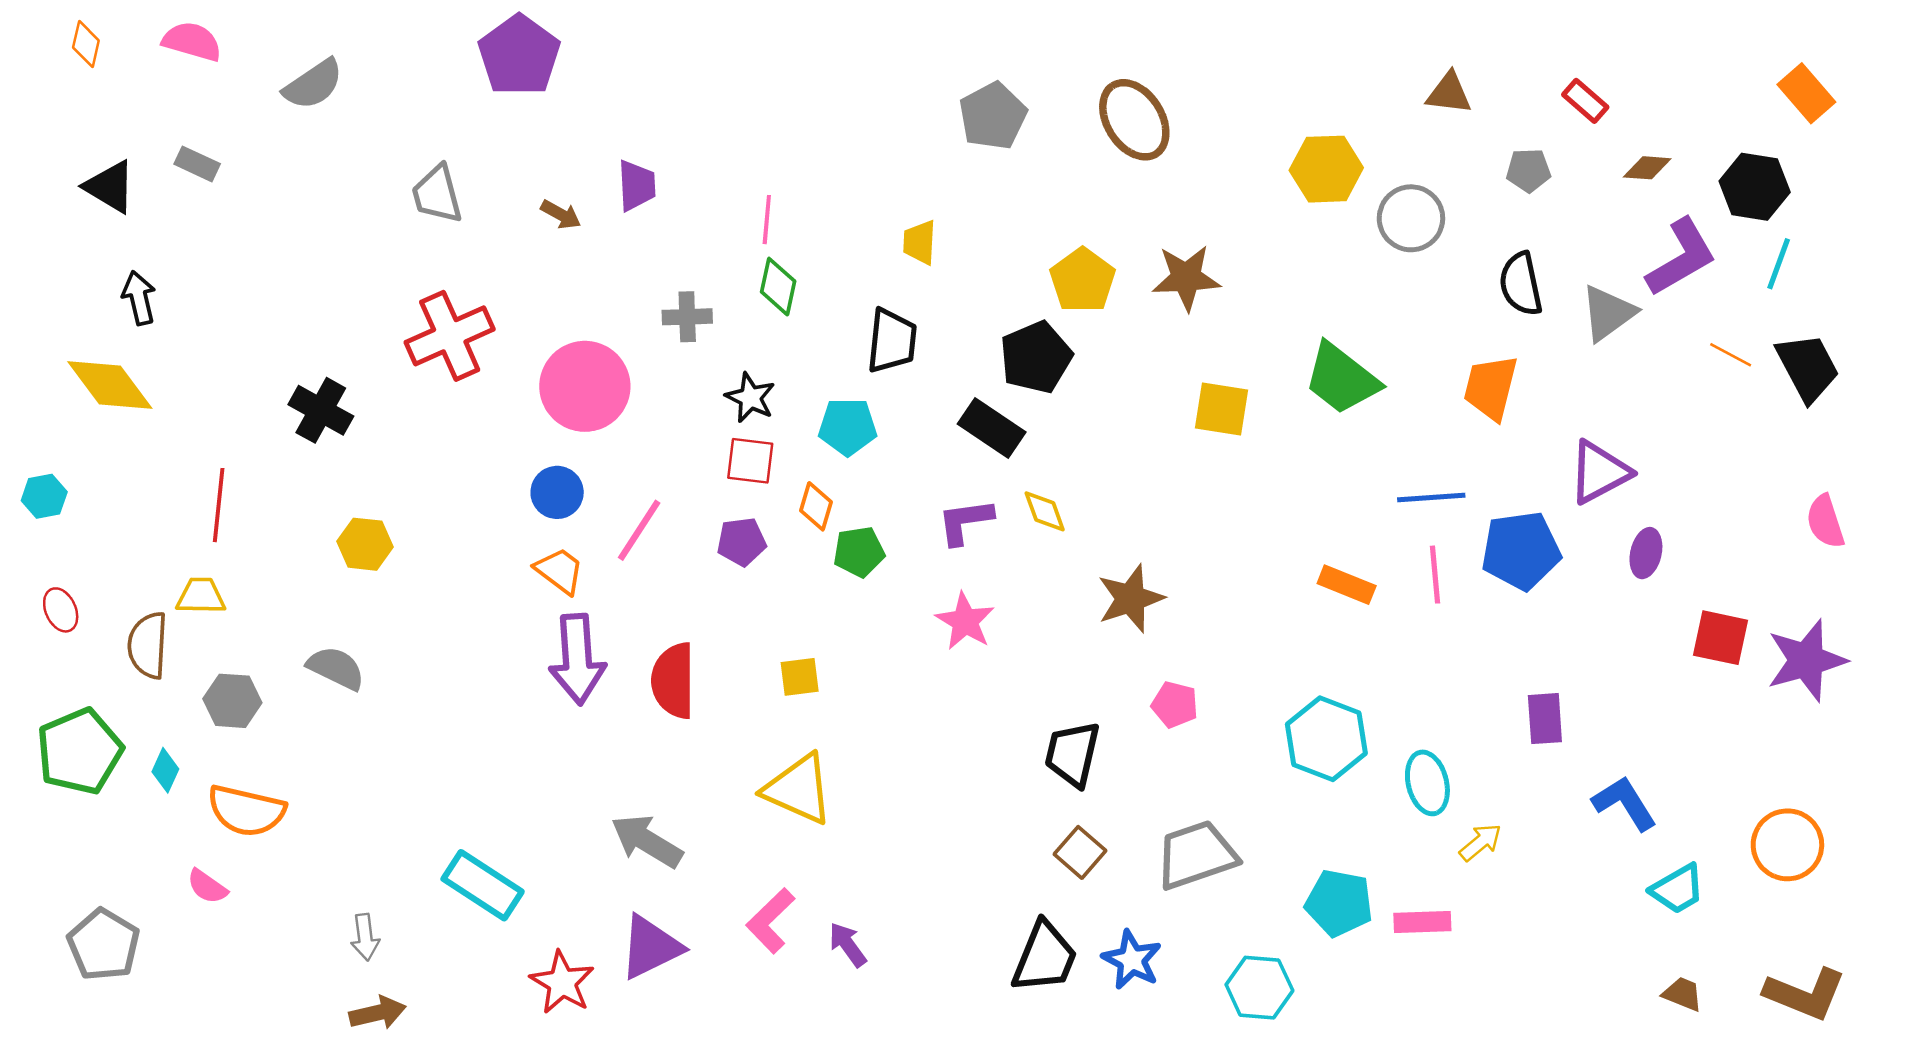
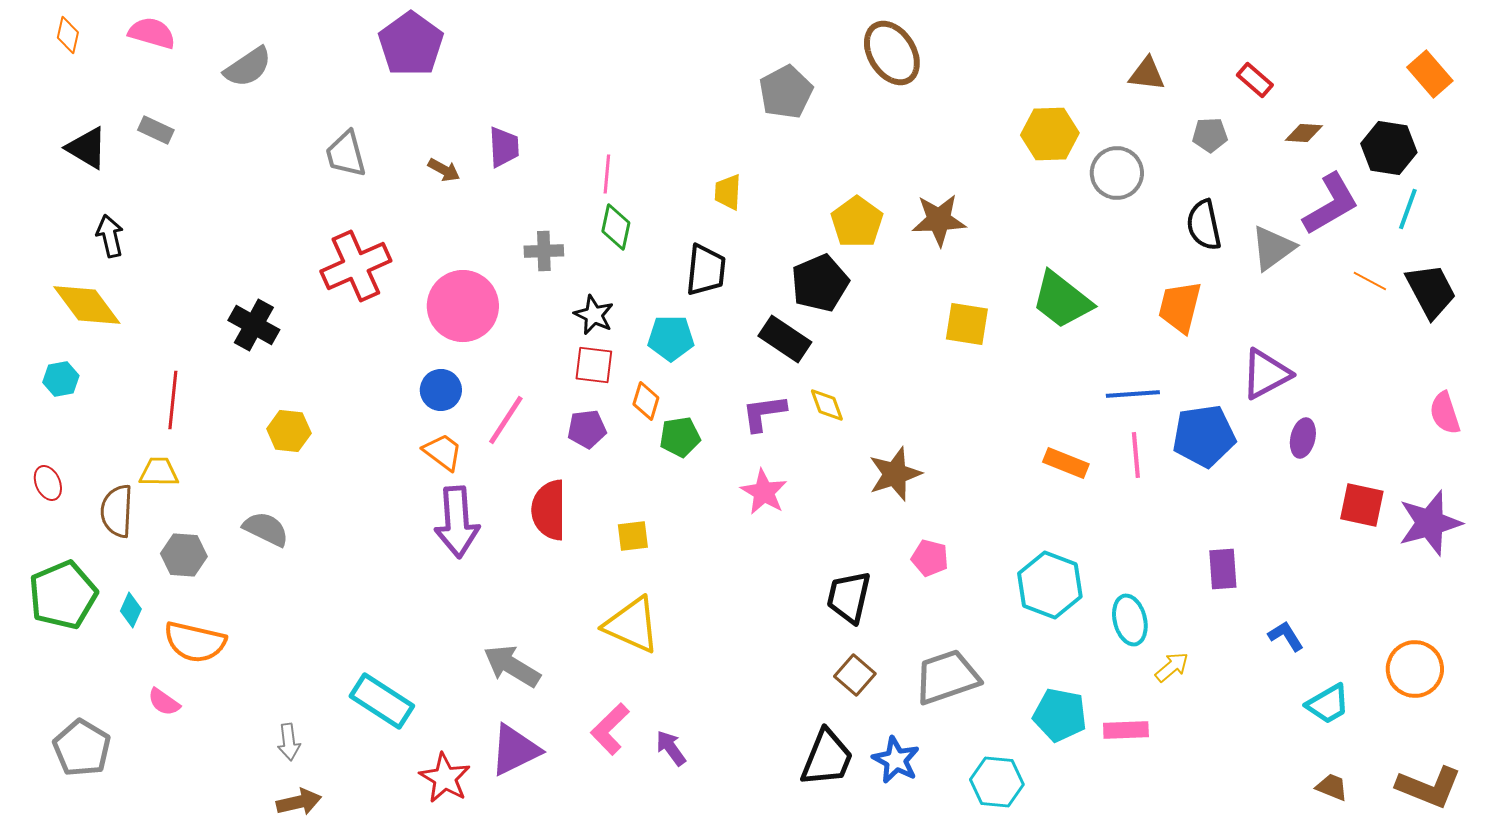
brown ellipse: (1134, 120) -> (892, 53), moved
cyan hexagon: (44, 496) -> (61, 379), moved
red semicircle: (673, 681) -> (549, 510), moved
blue L-shape: (1624, 803) -> (1286, 636), size x0.7

